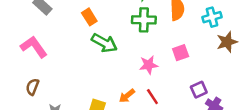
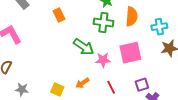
green arrow: (104, 43) -> (84, 47), moved
pink square: (181, 53) -> (130, 53), size x1.6
red line: (152, 97) -> (111, 87), moved

